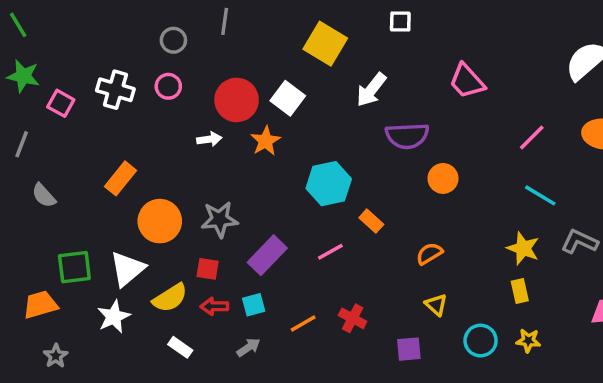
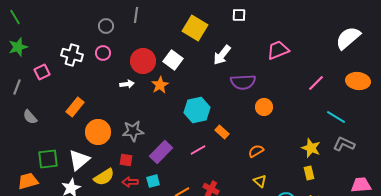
green star: (23, 76) -> (18, 47), turned -30
pink trapezoid: (467, 81) -> (278, 50), turned 110
pink square: (61, 103) -> (42, 72), moved, turned 35
cyan line: (540, 195) -> (336, 117), moved

